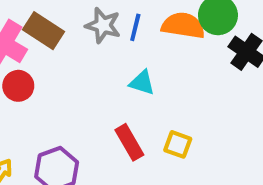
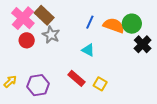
gray star: (103, 25) -> (51, 35), moved
red rectangle: (129, 142) -> (76, 78), turned -30

